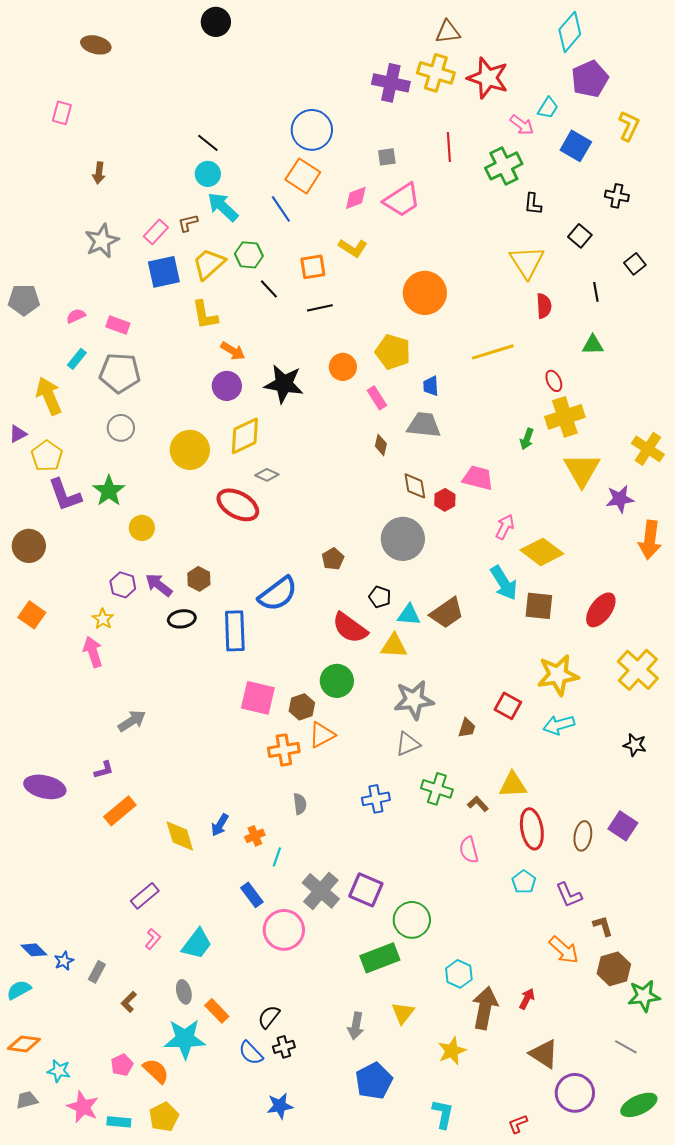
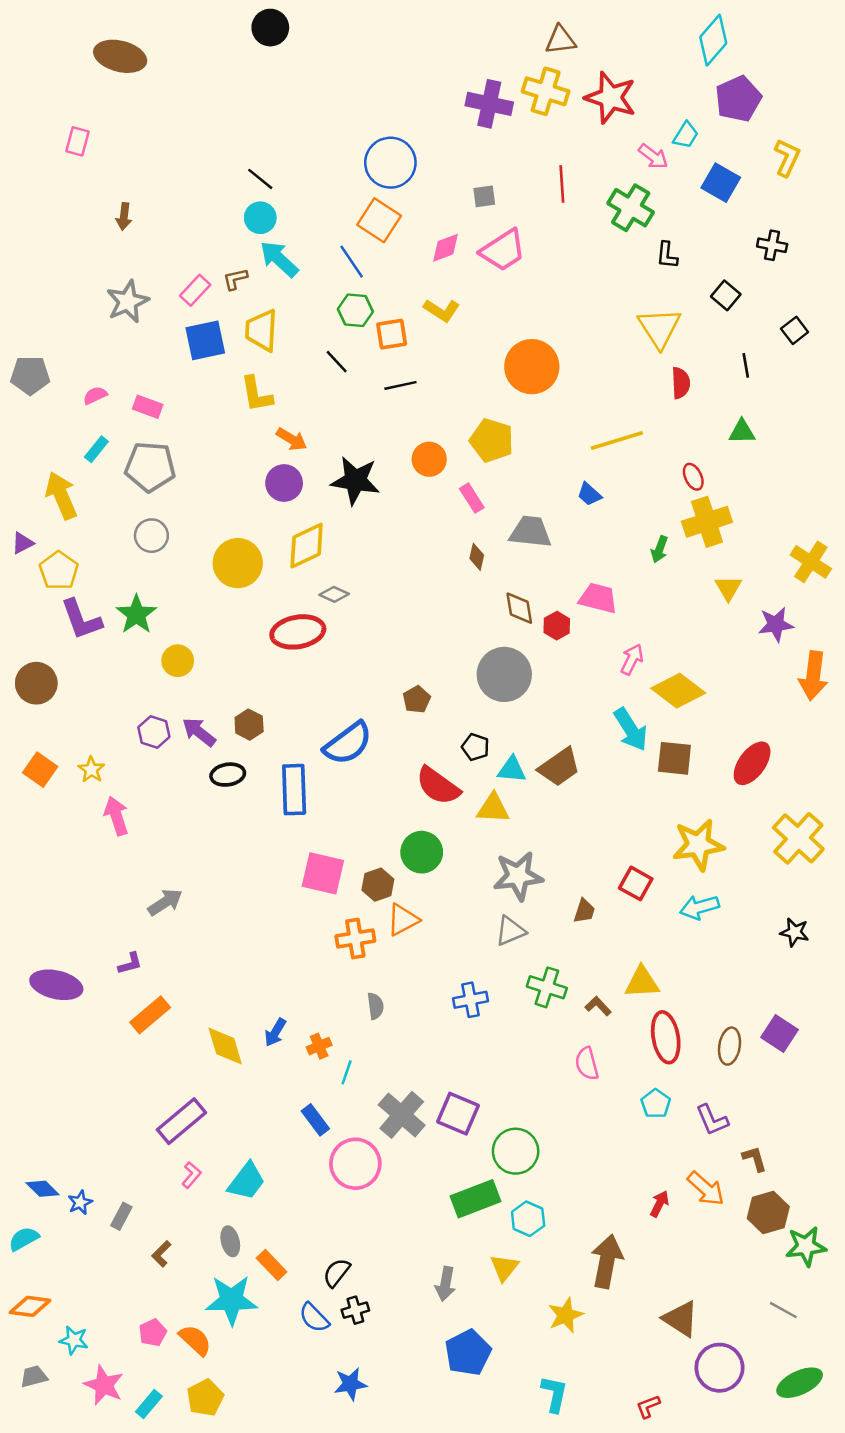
brown ellipse: (96, 45) -> (120, 56), size x1.4
green cross: (504, 166) -> (631, 208), turned -33
green hexagon: (249, 255) -> (355, 310), moved
yellow trapezoid: (209, 264) -> (262, 330), turned -45
blue trapezoid: (431, 386) -> (589, 494), moved, turned -45
yellow triangle: (582, 470) -> (728, 588), size x0.6
red ellipse: (238, 505) -> (298, 632), turned -39
yellow star: (103, 619) -> (91, 770), moved
purple rectangle: (145, 896) -> (181, 1121), size x1.4
cyan hexagon: (459, 974) -> (528, 1219), moved
red arrow: (527, 999) -> (659, 1204), moved
cyan rectangle: (119, 1122) -> (149, 1404), turned -55

